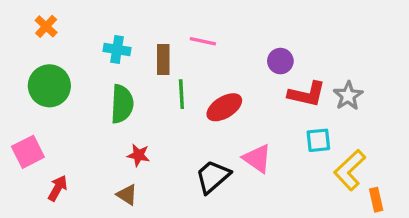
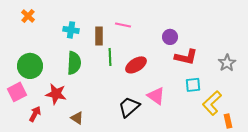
green circle: (49, 86) -> (30, 66), moved
gray star: (348, 96) -> (227, 63), moved
red star: (138, 155) -> (56, 94), moved, size x1.5

